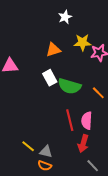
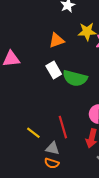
red line: (70, 120) -> (63, 127), moved
yellow line: (28, 146) -> (33, 133), moved

